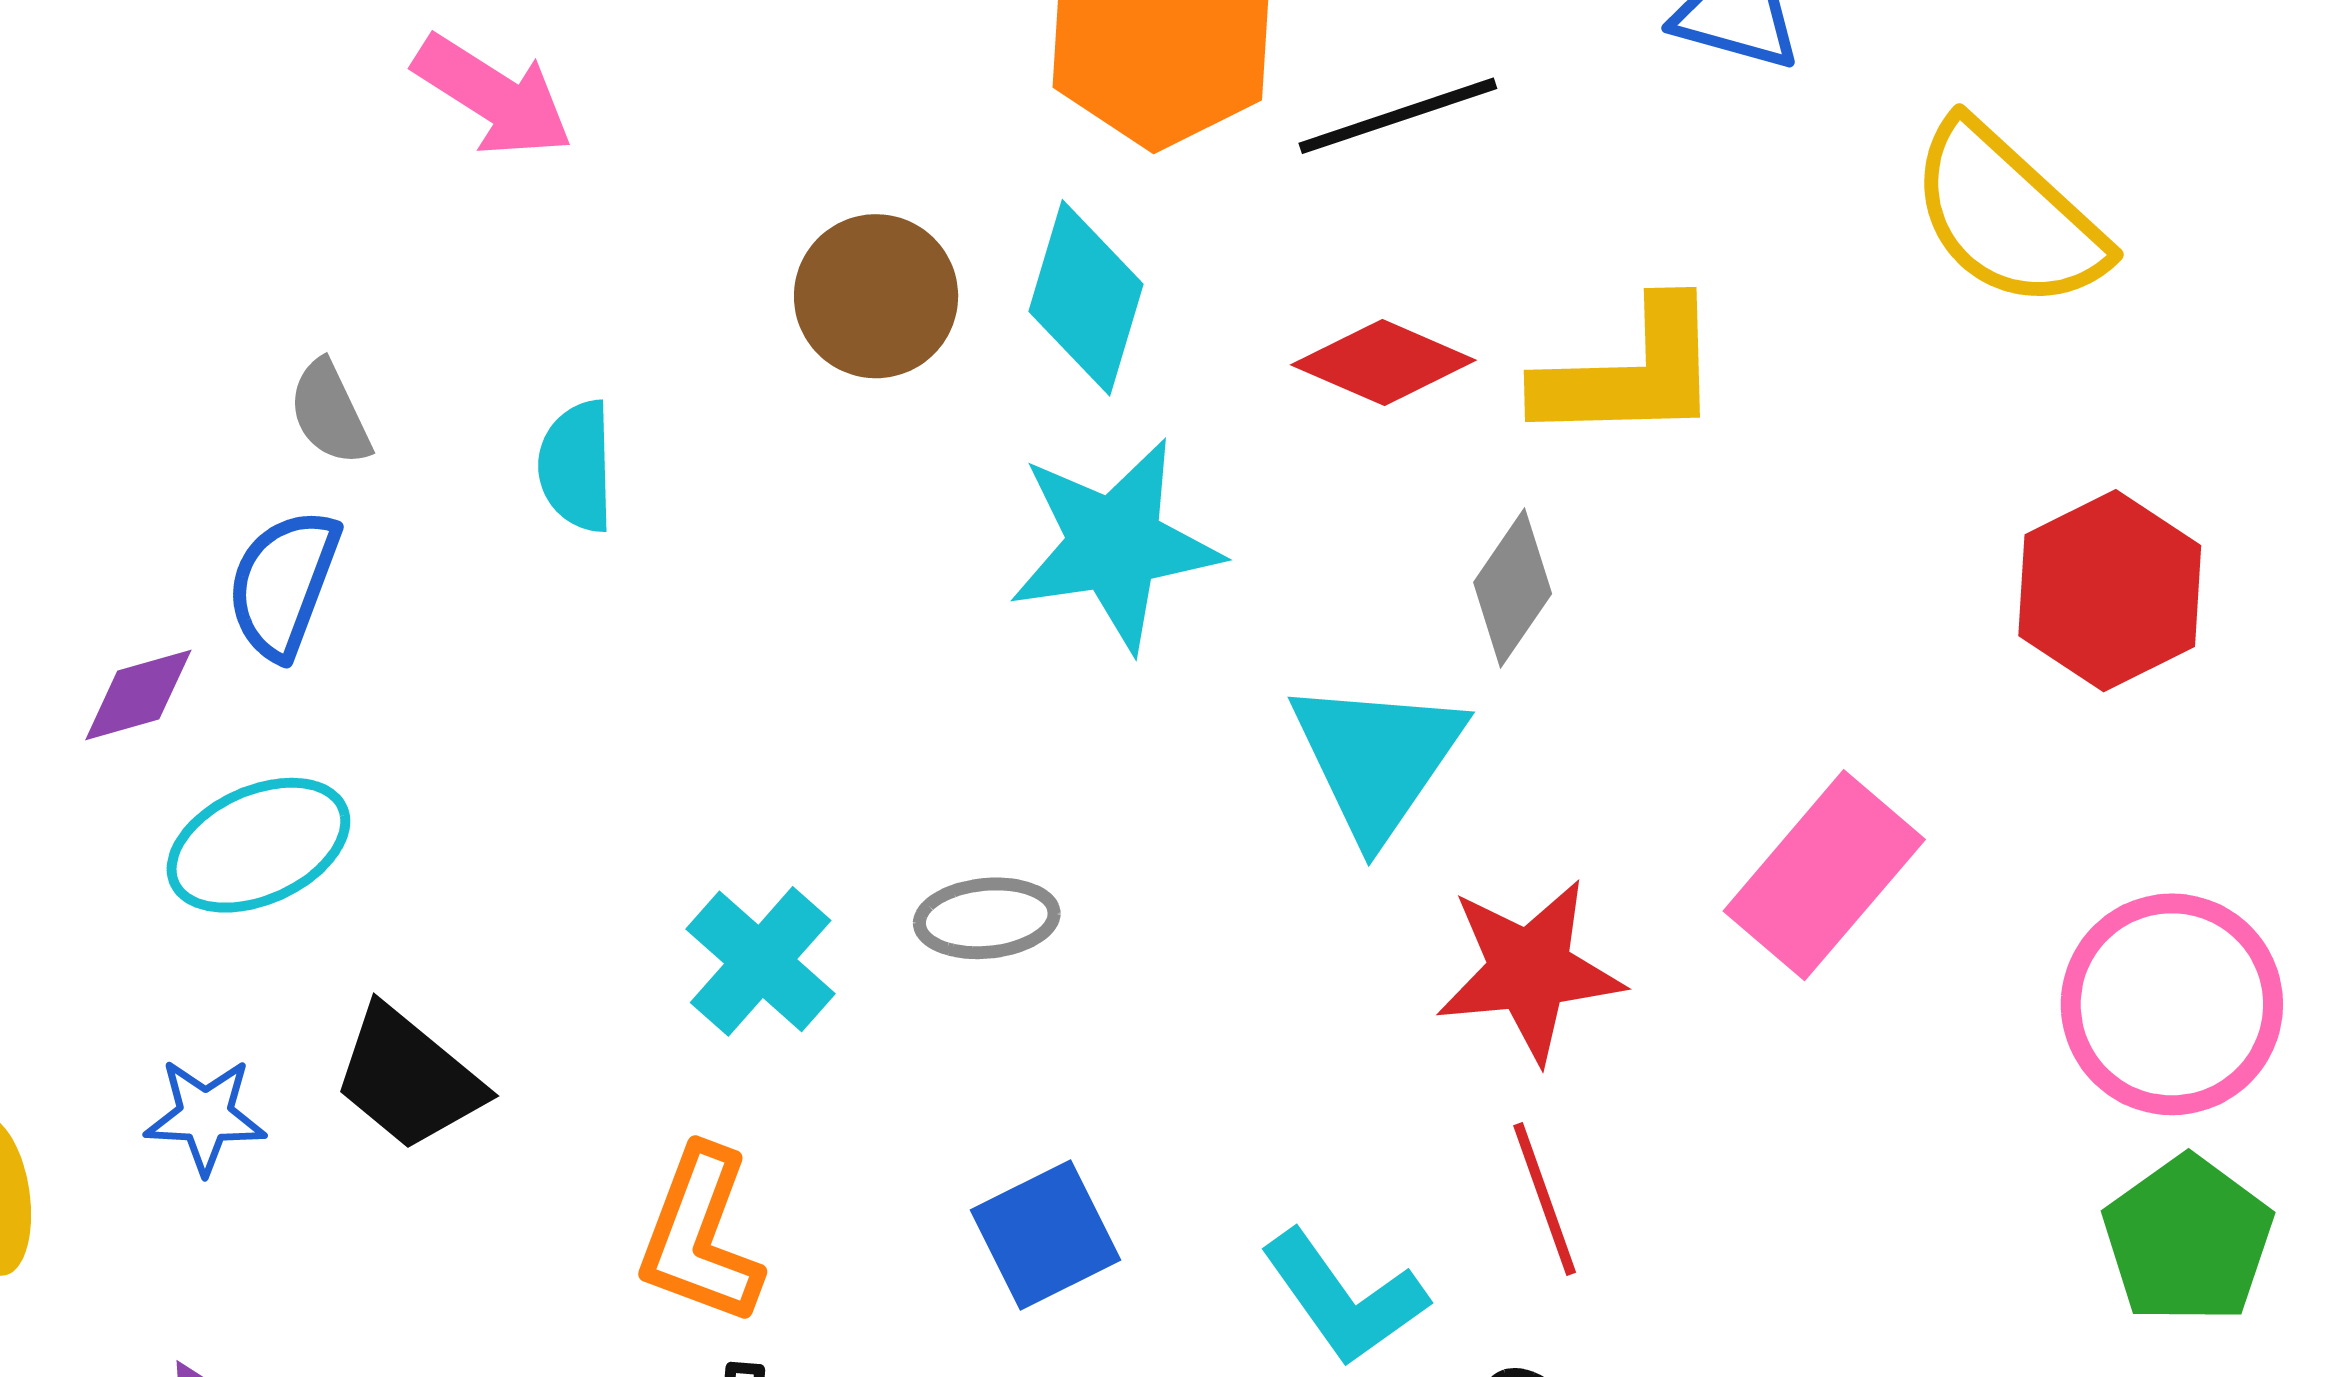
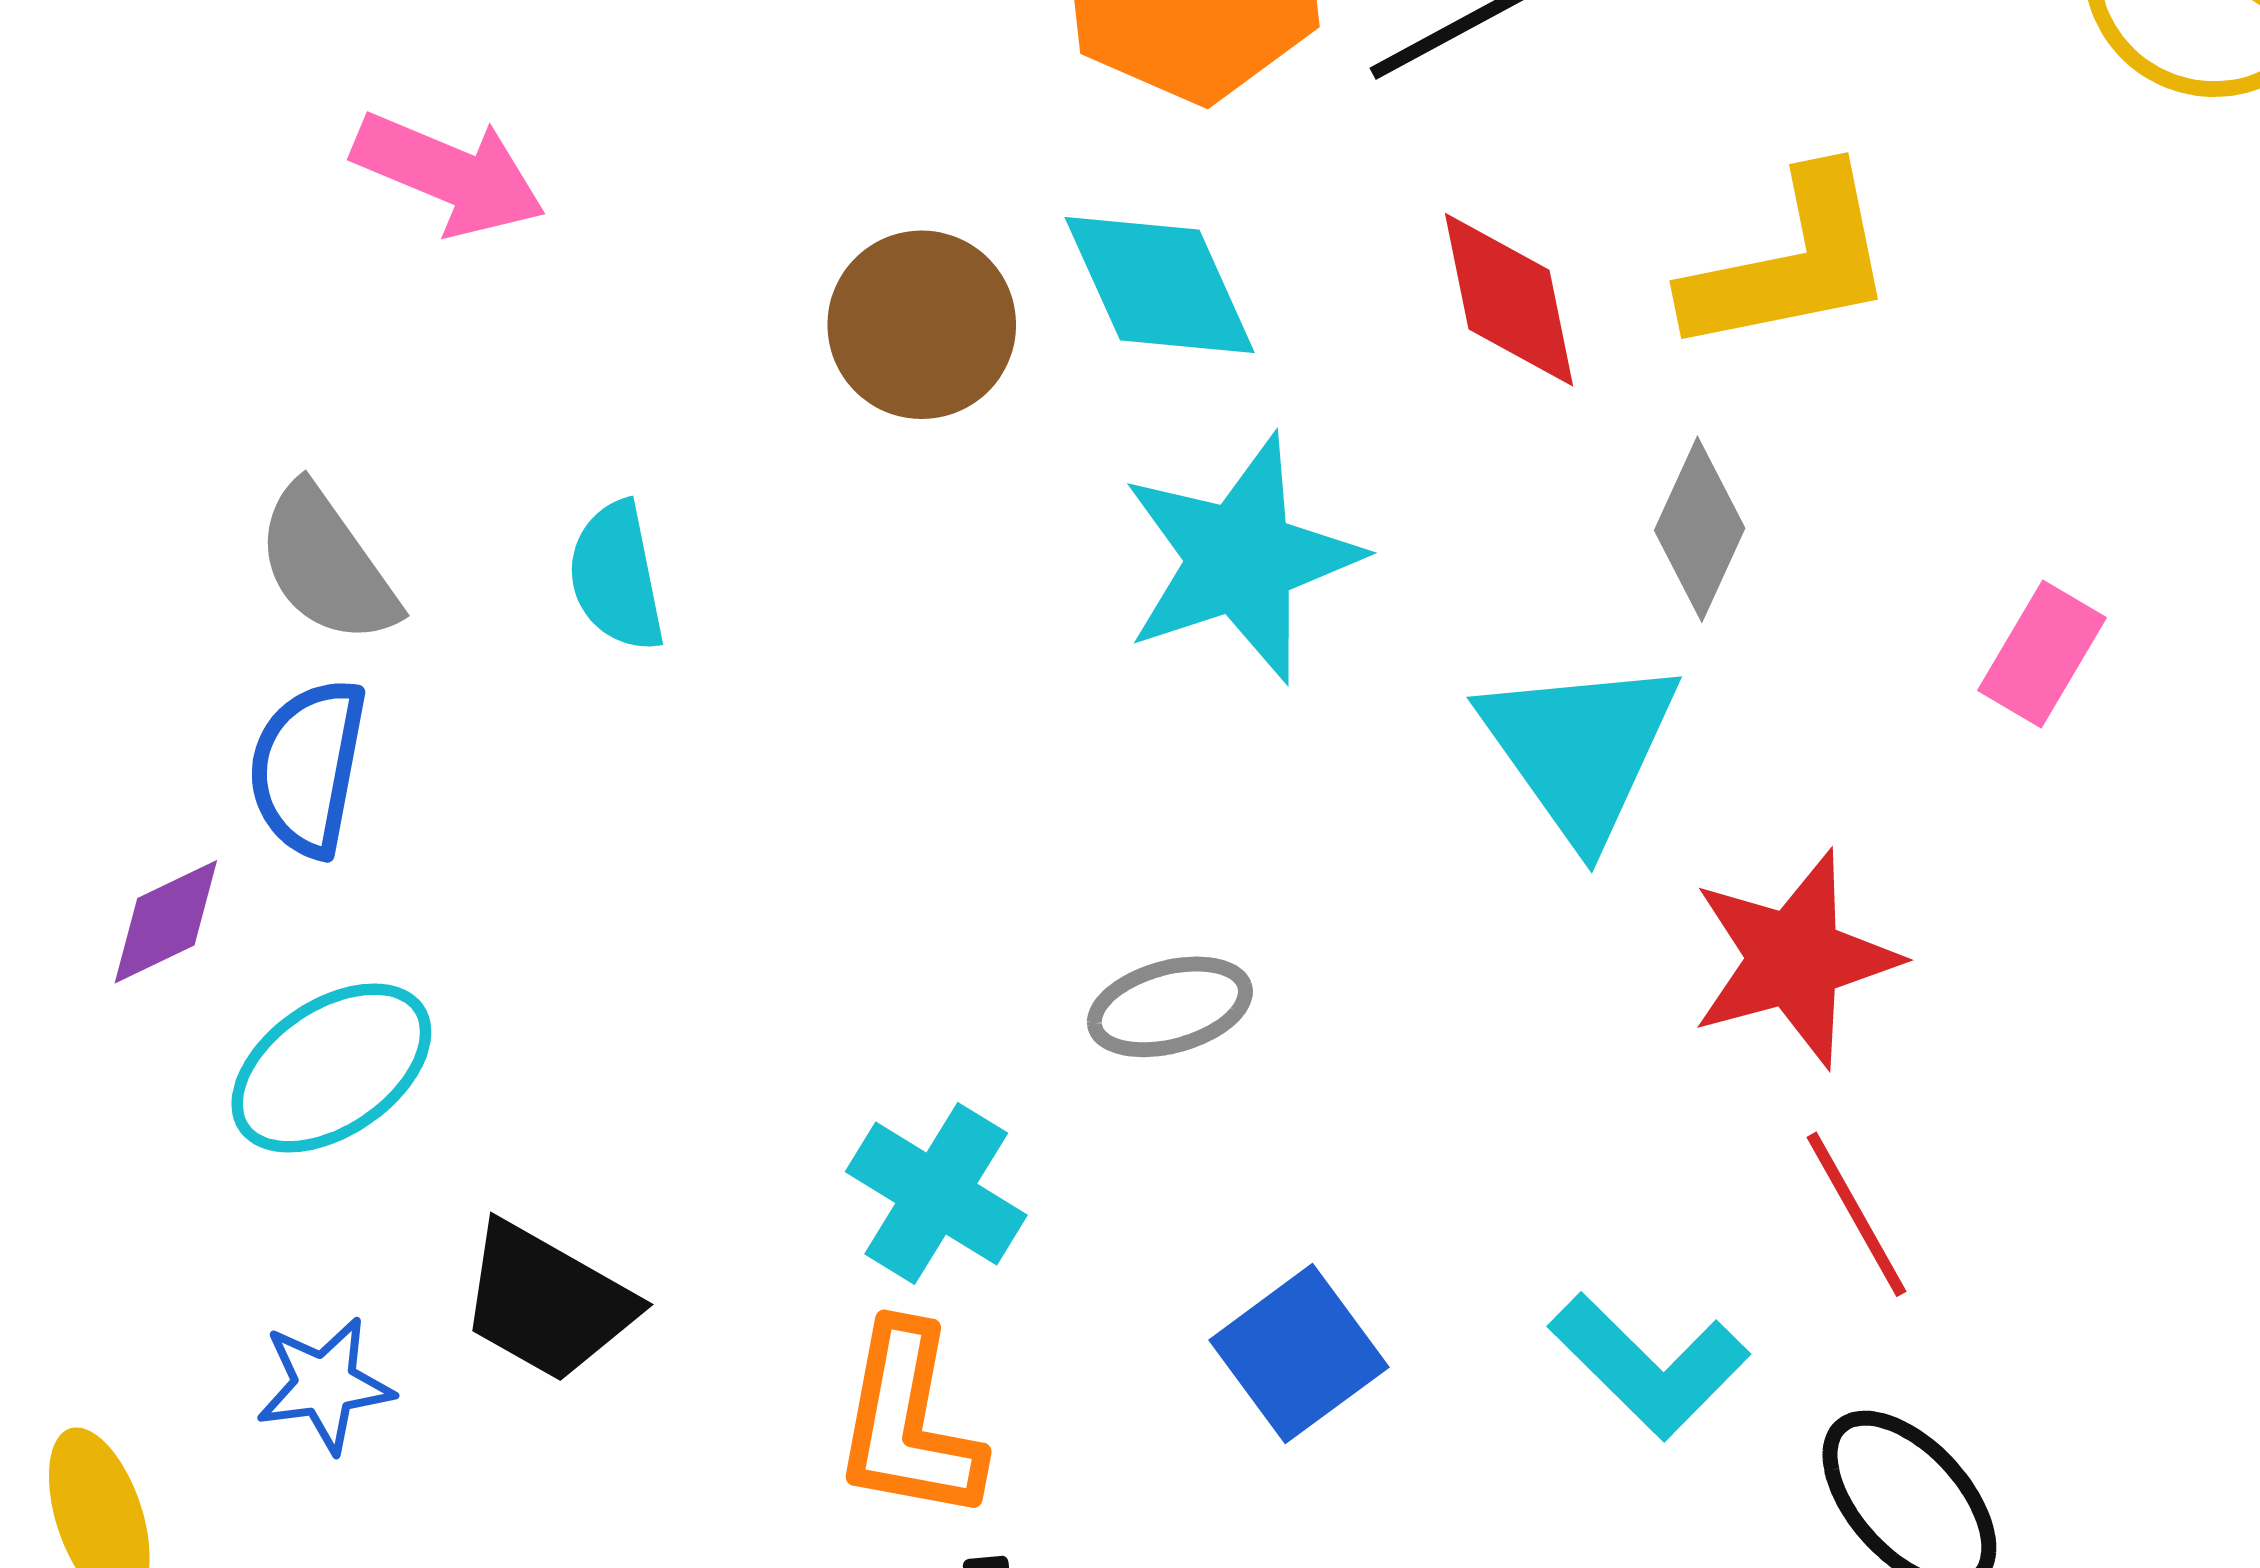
cyan diamond: (1086, 298) -> (1160, 285), turned -31
red diamond: (1383, 362) -> (1509, 300), turned 65
gray semicircle: (330, 413) -> (327, 565), size x1.4
pink rectangle: (1824, 875) -> (2042, 654), moved, size x0.6
cyan cross: (761, 961) -> (936, 1193), moved

